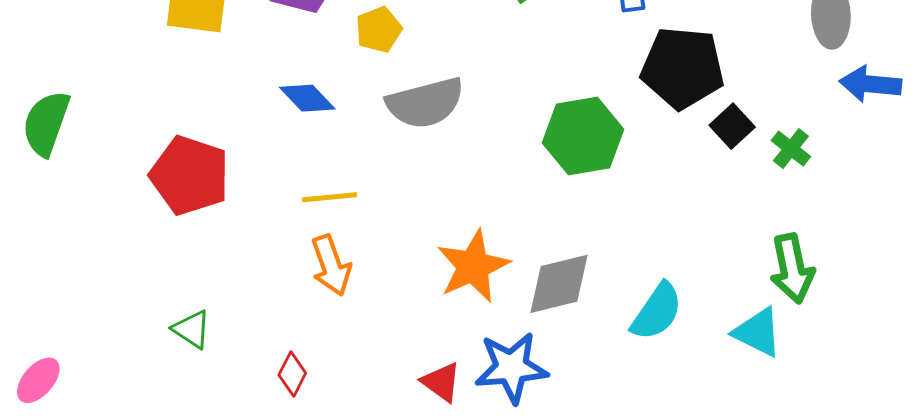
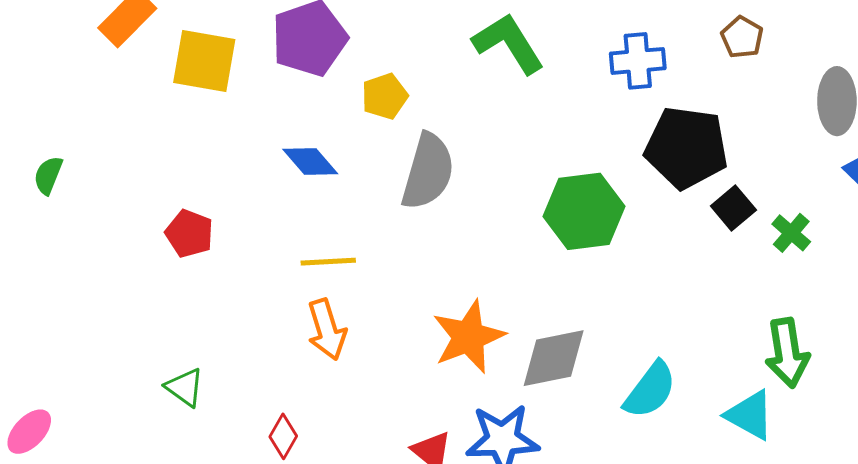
gray semicircle: (425, 103) -> (428, 171), turned -62
green semicircle: (46, 123) -> (48, 175), size x0.6
red pentagon: (190, 175) -> (189, 233), size x0.6

